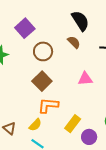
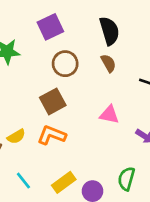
black semicircle: (80, 21) -> (109, 31), moved
yellow rectangle: (73, 124) -> (64, 182), moved
yellow semicircle: (35, 125) -> (16, 136), moved

